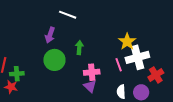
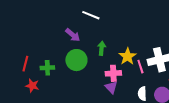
purple arrow: (50, 35) -> (73, 35), turned -70
yellow star: (127, 42) -> (128, 56), moved
green cross: (17, 74) -> (47, 68), moved

